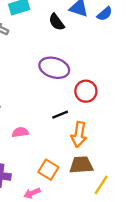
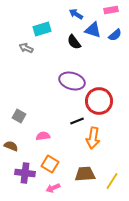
red circle: (86, 91) -> (99, 101), size x1.4
brown trapezoid: (81, 165) -> (85, 174), moved
orange square: (48, 170) -> (50, 164), moved

